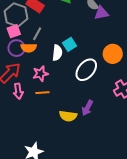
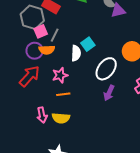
pink square: (14, 31) -> (41, 31), moved
pink arrow: (18, 91) -> (42, 115), moved
purple arrow: (87, 108) -> (109, 93), moved
yellow semicircle: (68, 116) -> (61, 118), moved

